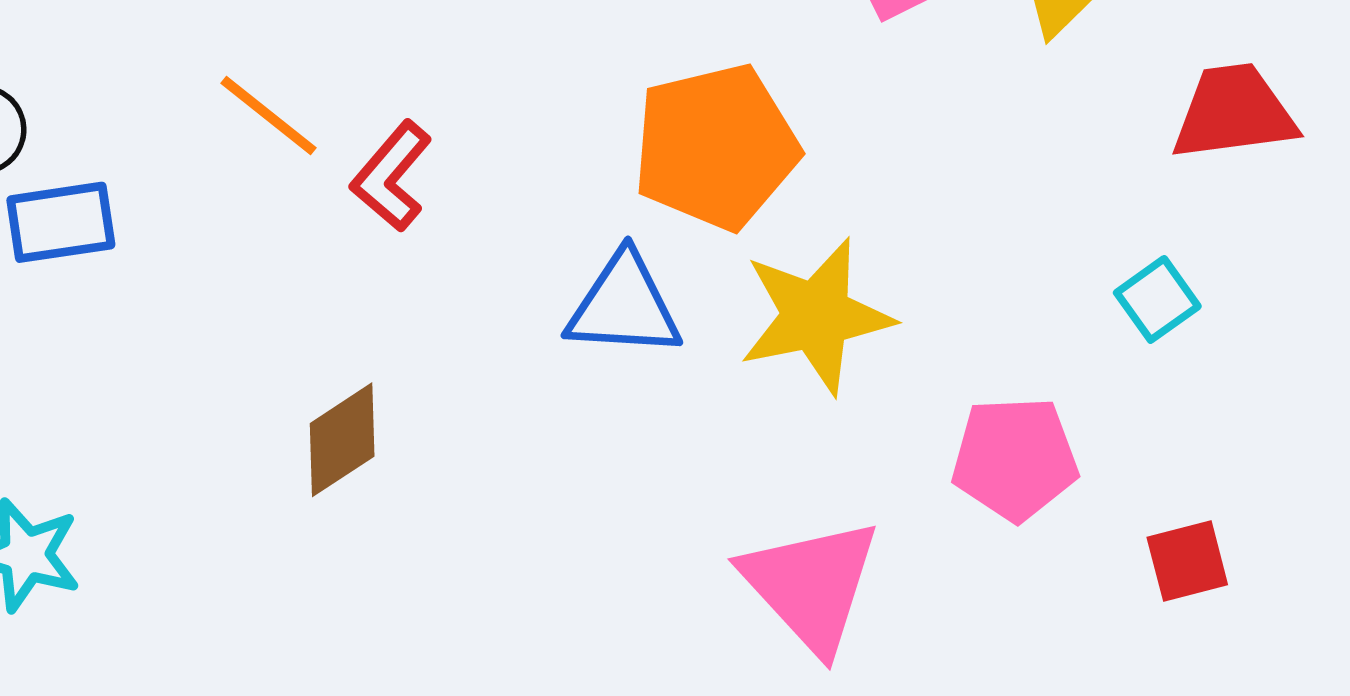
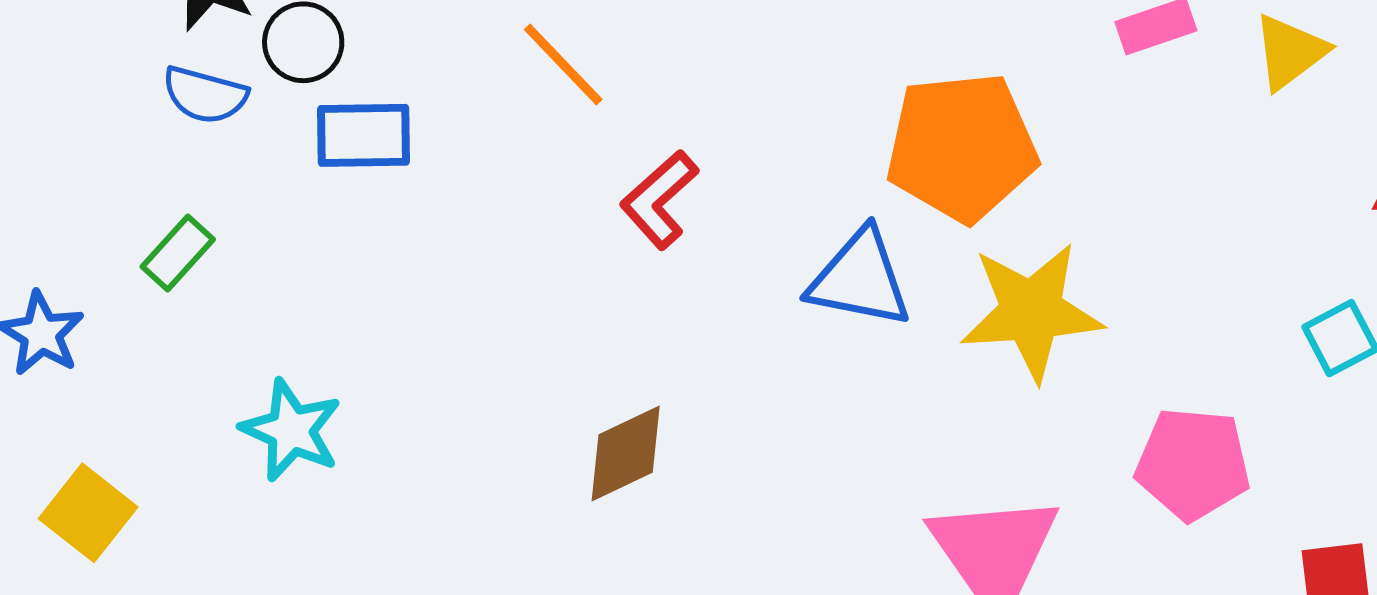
red L-shape: (391, 176) -> (659, 200), moved
brown diamond: (342, 440) -> (626, 454), moved

